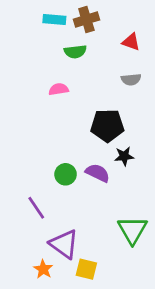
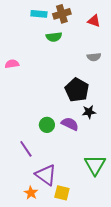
red triangle: (131, 42) -> (94, 21), moved
pink semicircle: (59, 89) -> (12, 64), moved
black pentagon: (107, 126) -> (77, 90), turned 30

